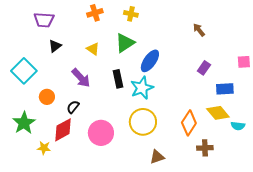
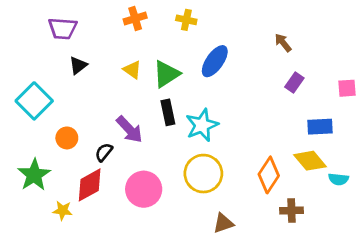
green triangle: (125, 43) -> (166, 74), moved
blue ellipse: (150, 61) -> (215, 61), moved
purple rectangle: (204, 68) -> (294, 82), moved
purple arrow: (81, 78) -> (129, 129), moved

